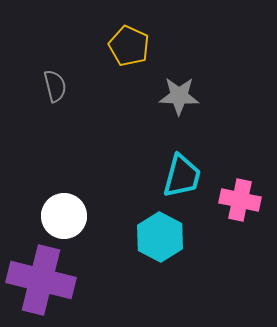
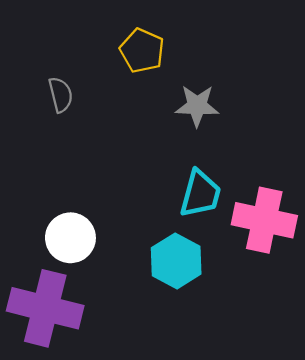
pink cross: (240, 200) -> (264, 220), size x1.4

